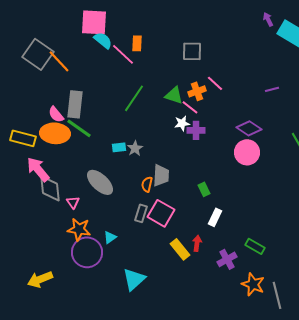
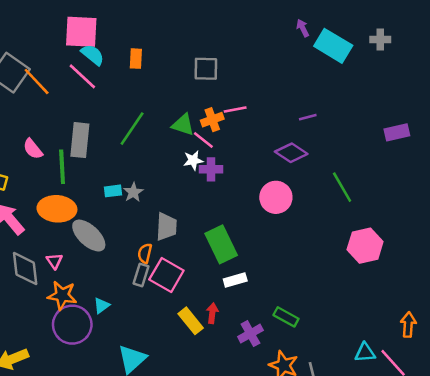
pink line: (123, 54) -> (82, 76), moved
pink line: (215, 83) -> (235, 109), turned -54
gray rectangle: (75, 104) -> (80, 140), moved
green line: (79, 128) -> (62, 167), turned 52
purple diamond: (249, 128) -> (291, 153), moved
orange ellipse: (55, 133) -> (57, 209), moved
orange semicircle: (147, 184) -> (145, 253), moved
gray diamond: (50, 188) -> (25, 269), moved
green rectangle: (204, 189) -> (221, 244), size x2.0
white rectangle: (215, 217) -> (235, 280), turned 48

